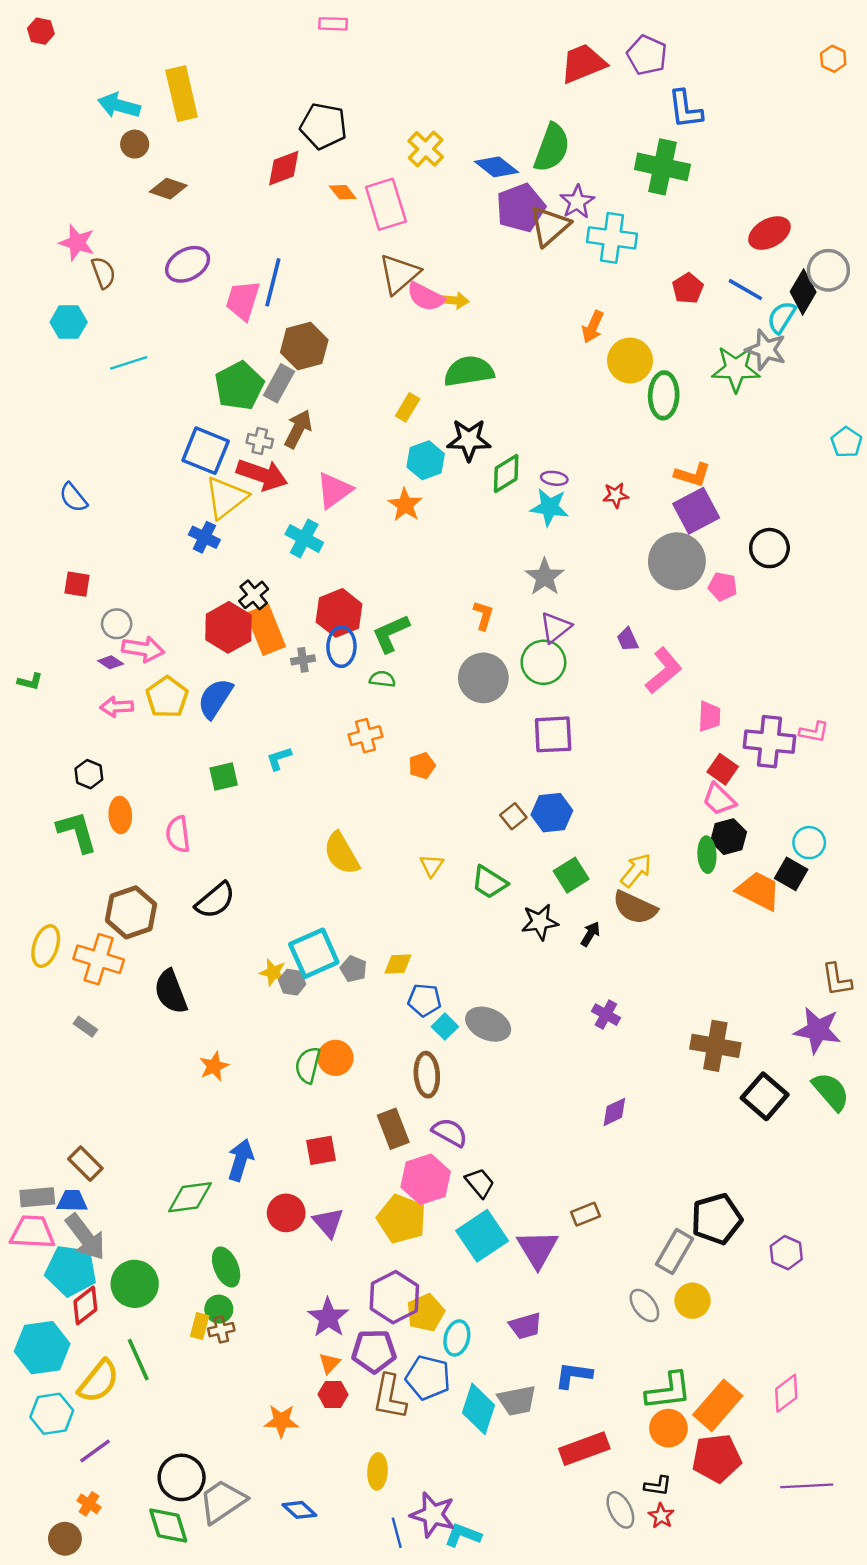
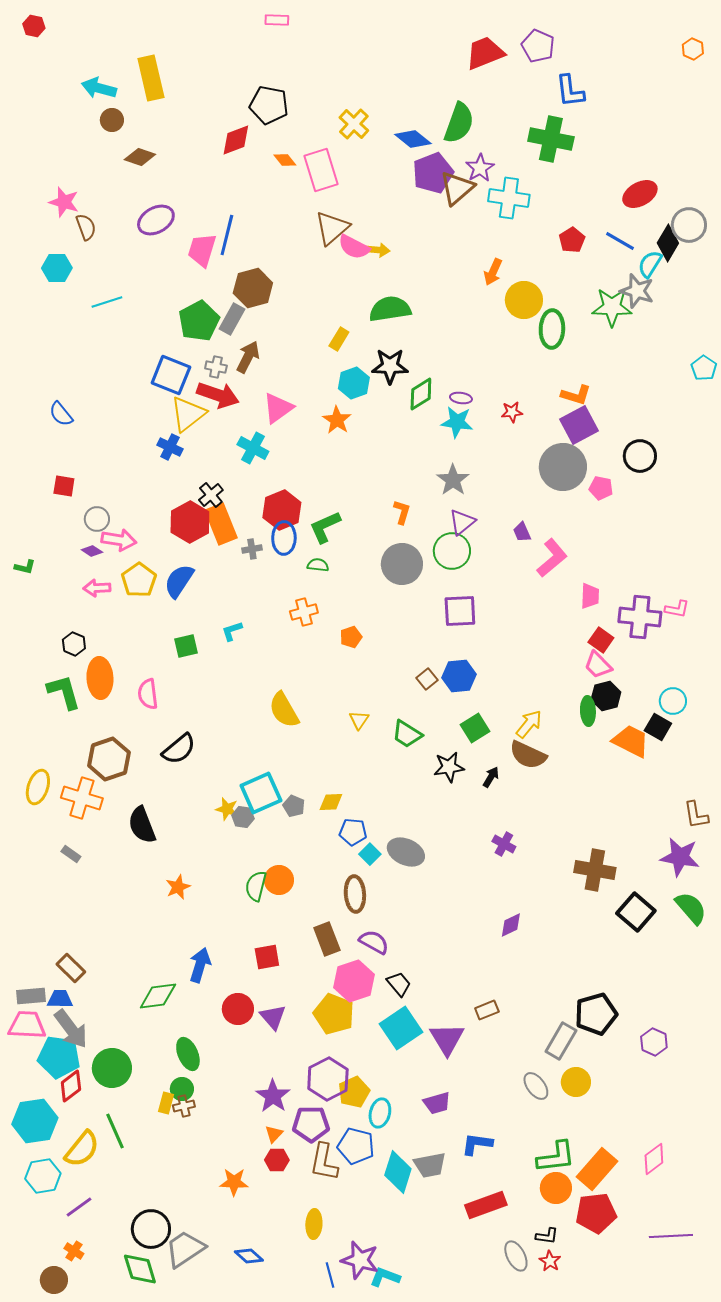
orange ellipse: (120, 815) -> (100, 678), size x1.4

